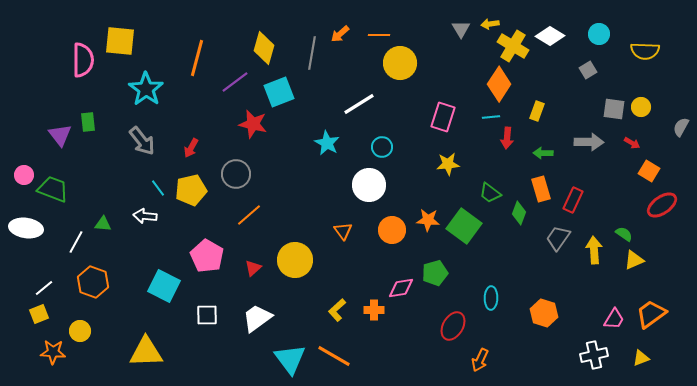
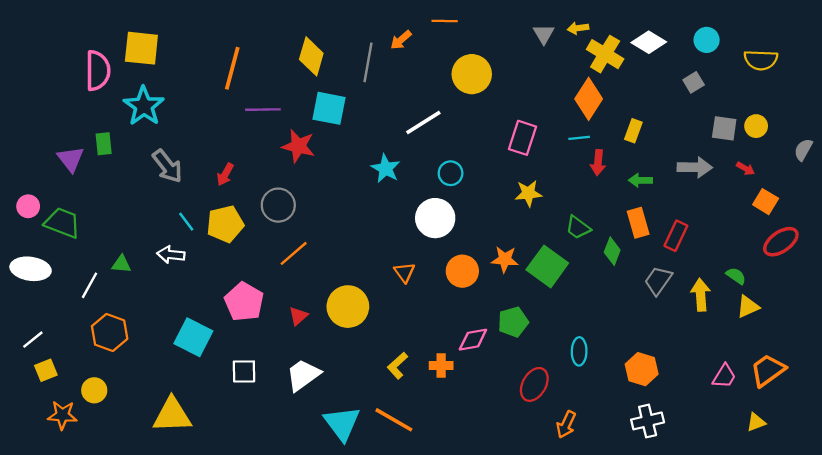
orange line: (379, 35) -> (445, 21), moved
purple line: (235, 82) -> (263, 110), moved, turned 36
cyan star: (146, 89) -> (144, 106), moved
cyan square: (279, 92) -> (329, 108), turned 32
white line: (44, 288) -> (33, 340), moved
white cross: (594, 355) -> (648, 421), moved

